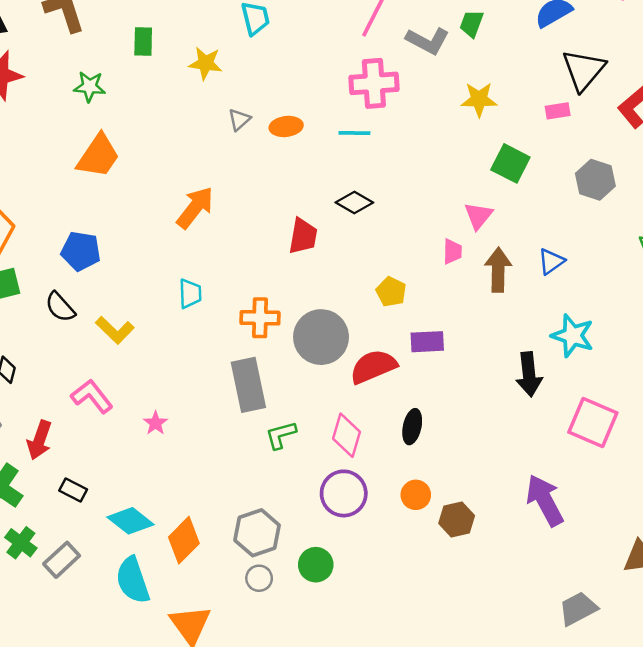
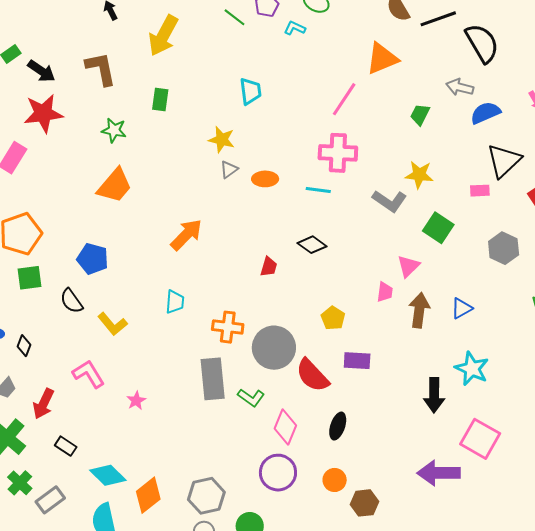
gray L-shape: (428, 41) -> (390, 201), moved
yellow star: (205, 63) -> (222, 140), moved
red trapezoid: (303, 236) -> (269, 267), size x0.7
red semicircle: (373, 367) -> (312, 375), turned -117
green L-shape: (281, 435) -> (251, 398), moved, turned -136
purple arrow: (545, 500) -> (439, 473), moved, turned -69

